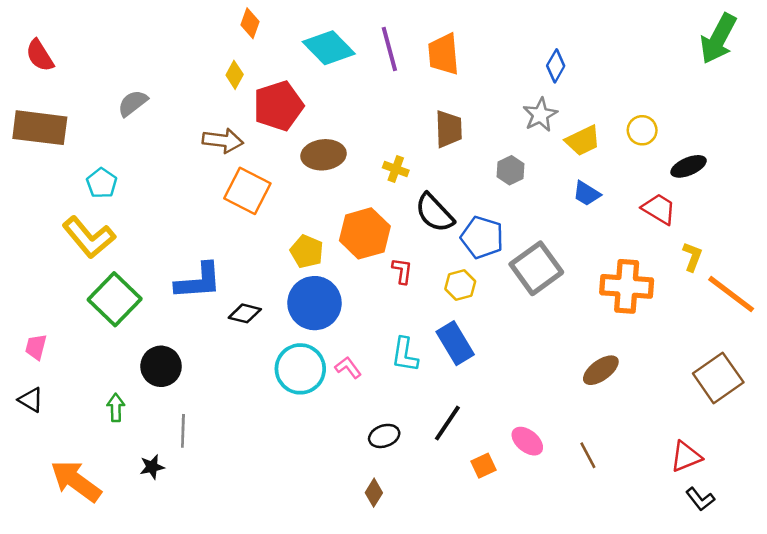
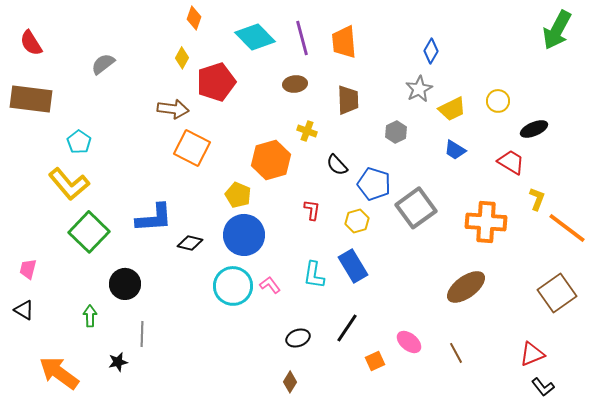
gray semicircle: (133, 103) -> (103, 64), moved
brown ellipse: (324, 155) -> (295, 84), moved, size x0.7
black semicircle: (434, 213) -> (337, 165), size x0.7
orange hexagon: (365, 233) -> (271, 160), moved
brown ellipse: (601, 370) -> (466, 287), size x1.4

